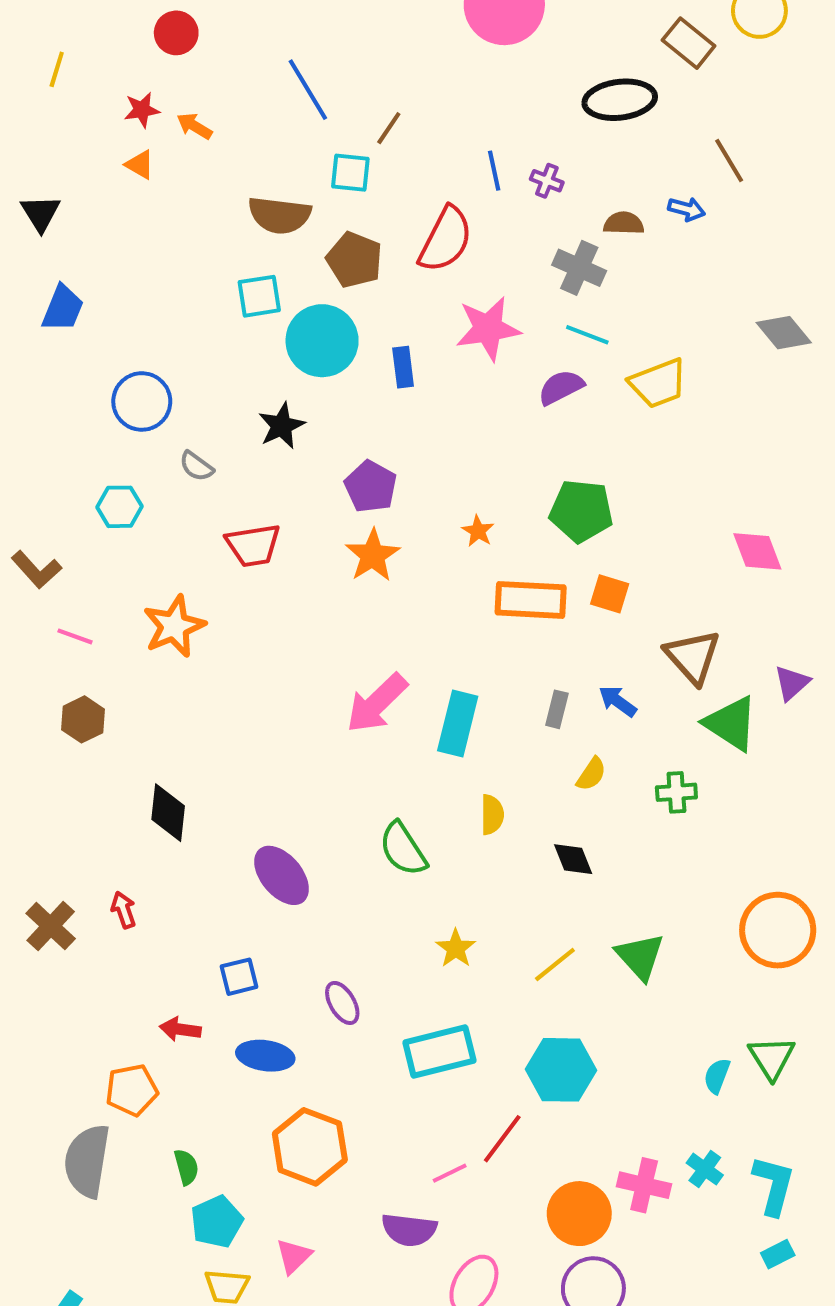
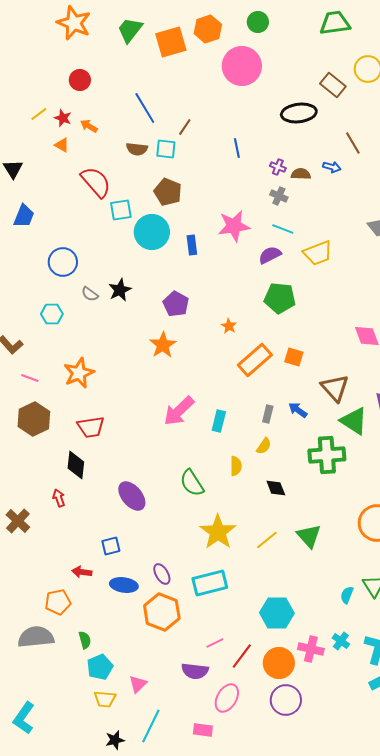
yellow line: (57, 69) -> (39, 114), moved, turned 36
red star: (142, 110) -> (63, 118), turned 30
purple cross: (547, 181) -> (278, 167), moved
brown semicircle: (279, 215) -> (137, 149), moved, size x0.7
red semicircle: (446, 239) -> (96, 182), moved, turned -68
gray cross: (579, 268) -> (279, 196), size x0.7
black star: (282, 426) -> (120, 290), moved
green pentagon: (581, 511) -> (280, 298), moved
red trapezoid: (253, 545) -> (91, 427), moved
orange star: (373, 555) -> (163, 345), moved
orange rectangle: (531, 600) -> (255, 360), turned -44
brown hexagon: (83, 719) -> (34, 419), size x1.5
cyan rectangle: (458, 723) -> (219, 421), size x0.7
yellow semicircle: (591, 774) -> (264, 446), moved
green cross: (676, 792) -> (327, 455), size x1.8
red arrow: (124, 910) -> (59, 498), moved
yellow star: (456, 948) -> (218, 532), size x1.8
purple ellipse: (342, 1003) -> (162, 574), moved
cyan hexagon: (561, 1070) -> (277, 613), moved
red line: (502, 1139) -> (242, 656), moved
orange hexagon: (310, 1147) -> (162, 612), moved
gray semicircle: (87, 1161) -> (36, 637), turned 75

